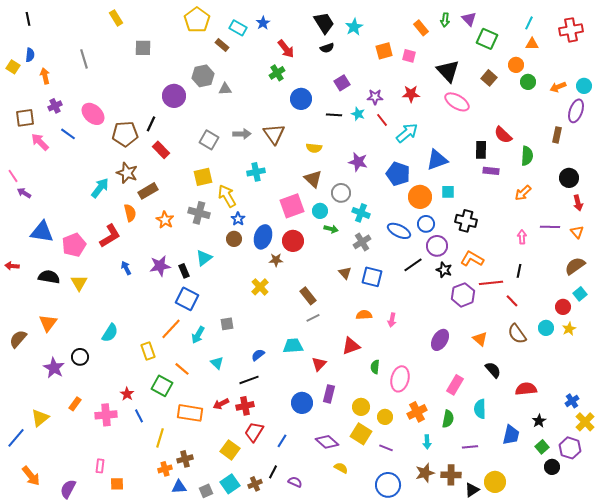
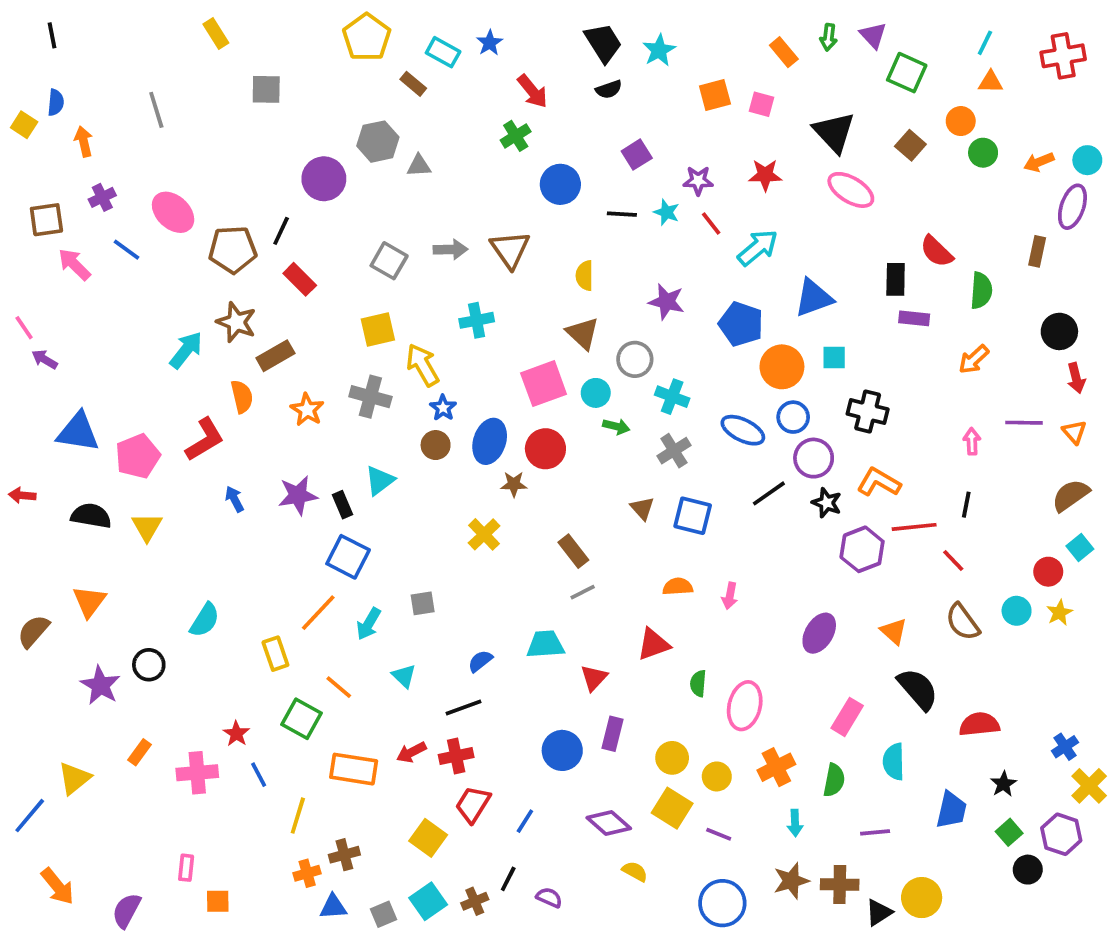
yellow semicircle: (314, 148) -> (585, 276), turned 84
black semicircle: (493, 370) -> (918, 689), size x1.4

